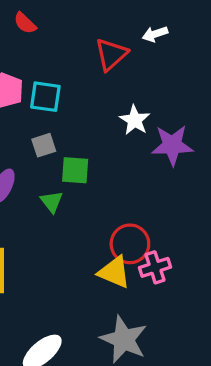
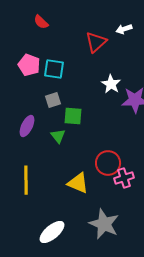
yellow triangle: (114, 272) -> (78, 183), moved

